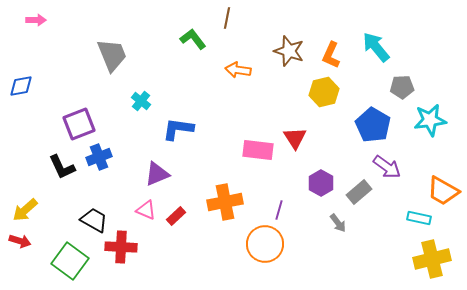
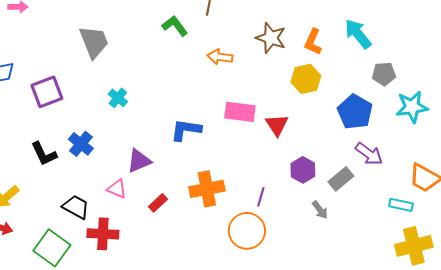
cyan cross: (141, 101) -> (118, 98), moved
purple square: (79, 124) -> (47, 92), moved
blue L-shape: (178, 129) -> (186, 130), moved
pink rectangle: (258, 150) -> (240, 112), moved
blue cross: (99, 157) -> (81, 144), turned -30
pink triangle: (146, 210) -> (117, 189), moved

